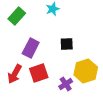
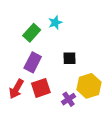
green rectangle: (17, 16) -> (32, 33), moved

